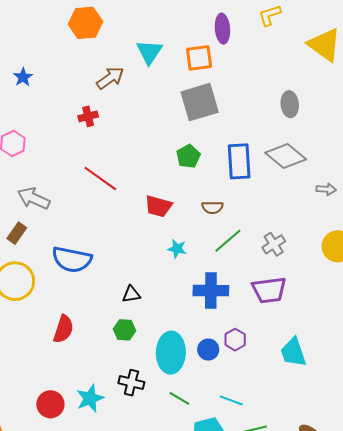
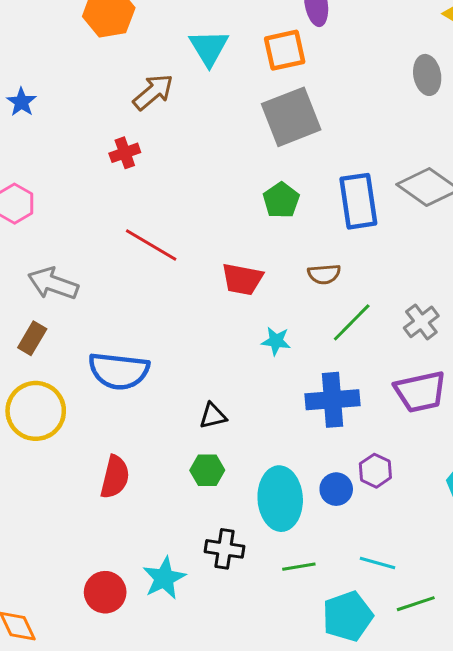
gray ellipse: (290, 104) -> (427, 75), moved
green line: (179, 398) -> (299, 567), turned -35

